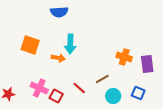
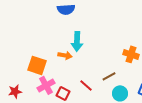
orange square: (30, 45) -> (37, 65), moved
pink cross: (39, 88) -> (46, 85), turned 36

